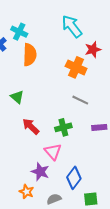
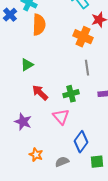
green triangle: (17, 97) -> (27, 65), turned 48
gray line: (80, 100) -> (87, 68), turned 56
purple star: (40, 172) -> (23, 122), moved

